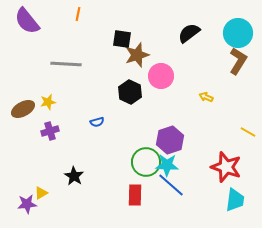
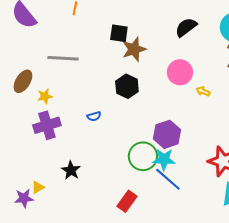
pink circle: (161, 76) -> (180, 72), moved
brown ellipse: (23, 109) -> (23, 81), moved, turned -30
purple cross: (50, 131) -> (47, 125), size x1.5
red rectangle: (135, 195) -> (127, 201), moved, turned 35

